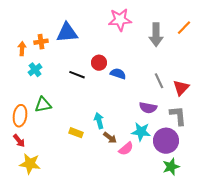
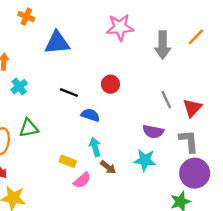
orange cross: (41, 42) -> (26, 17), moved, turned 32
red circle: (99, 63) -> (110, 84), moved
blue semicircle: (118, 74) -> (90, 115), moved
purple circle: (166, 141) -> (195, 173), moved
pink semicircle: (126, 149) -> (82, 180), moved

